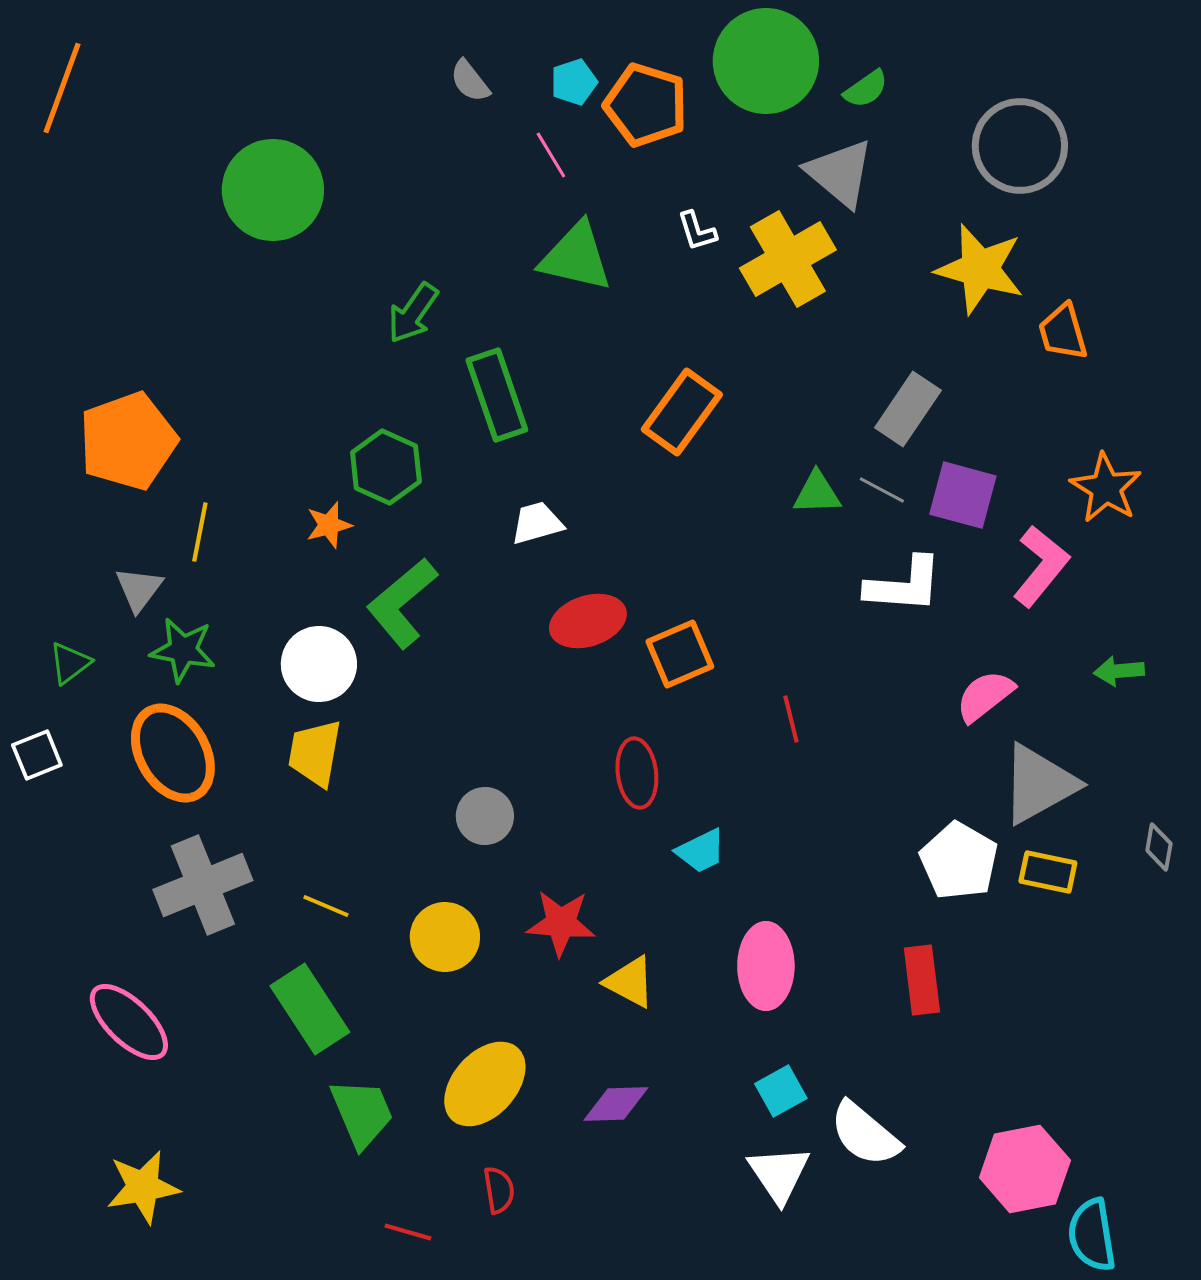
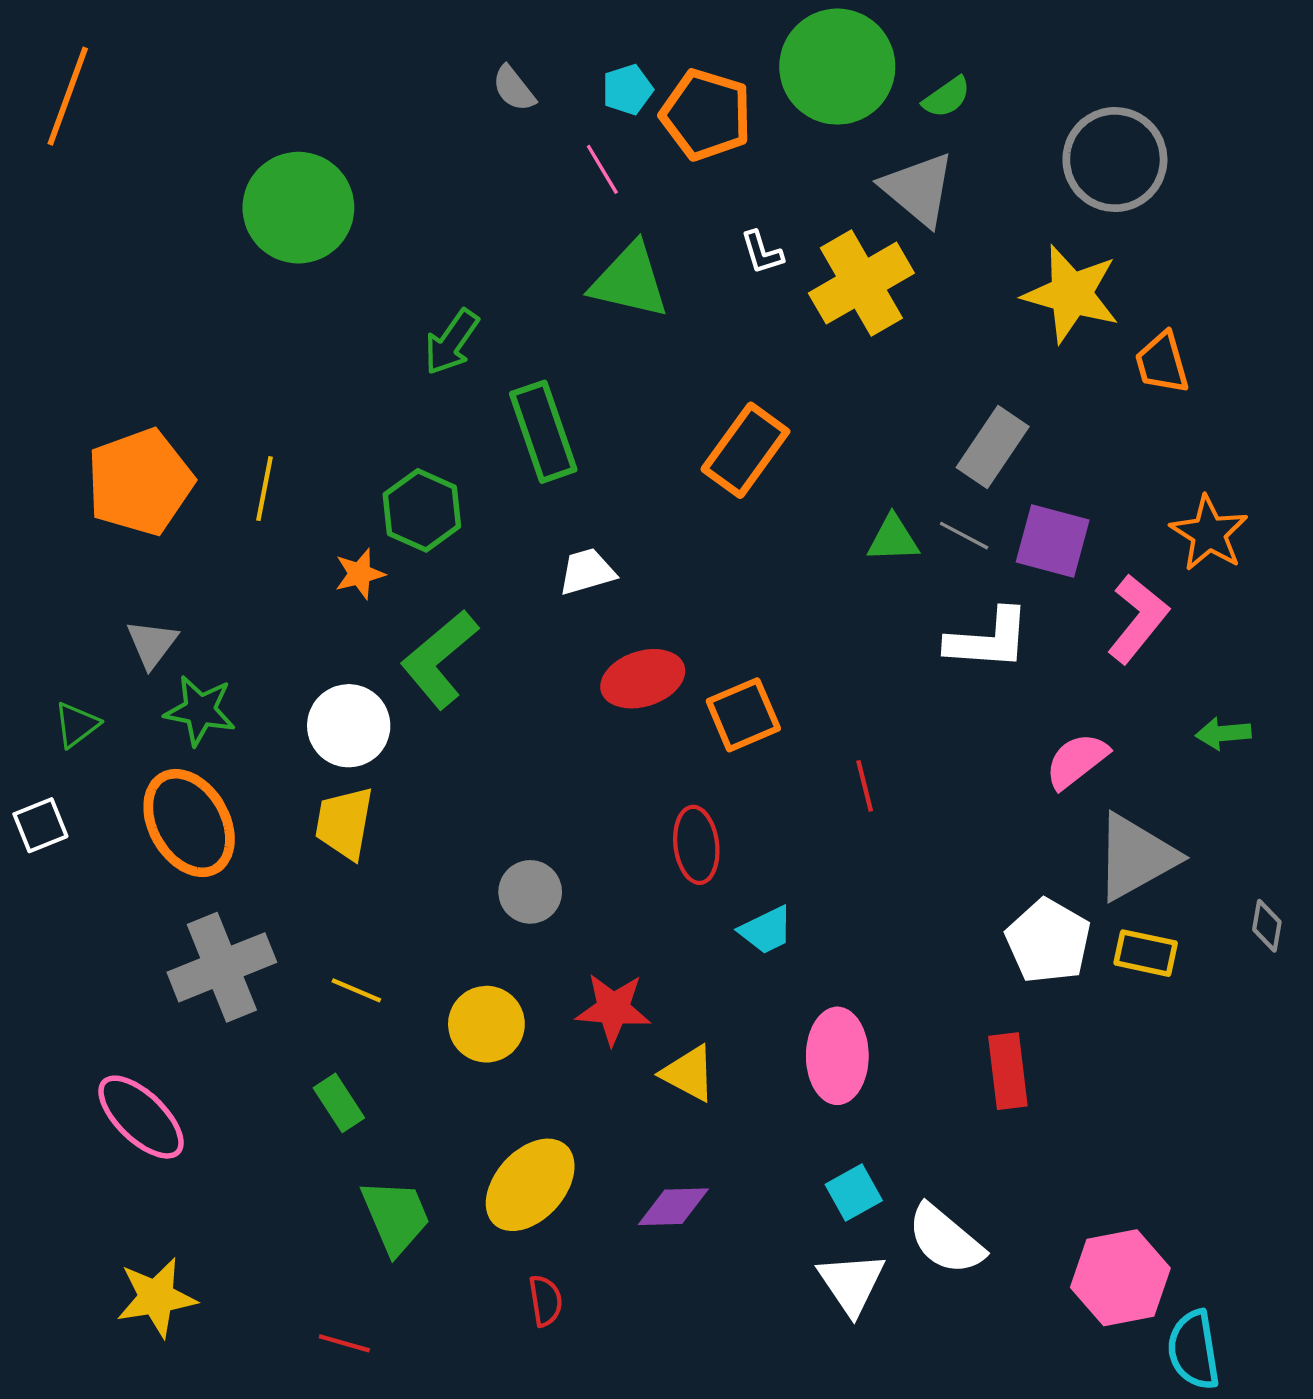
yellow line: (200, 532) -> (265, 489), moved
green rectangle: (310, 1009) -> (339, 1103), size x0.6
red line: (408, 1232) -> (344, 1343), moved

